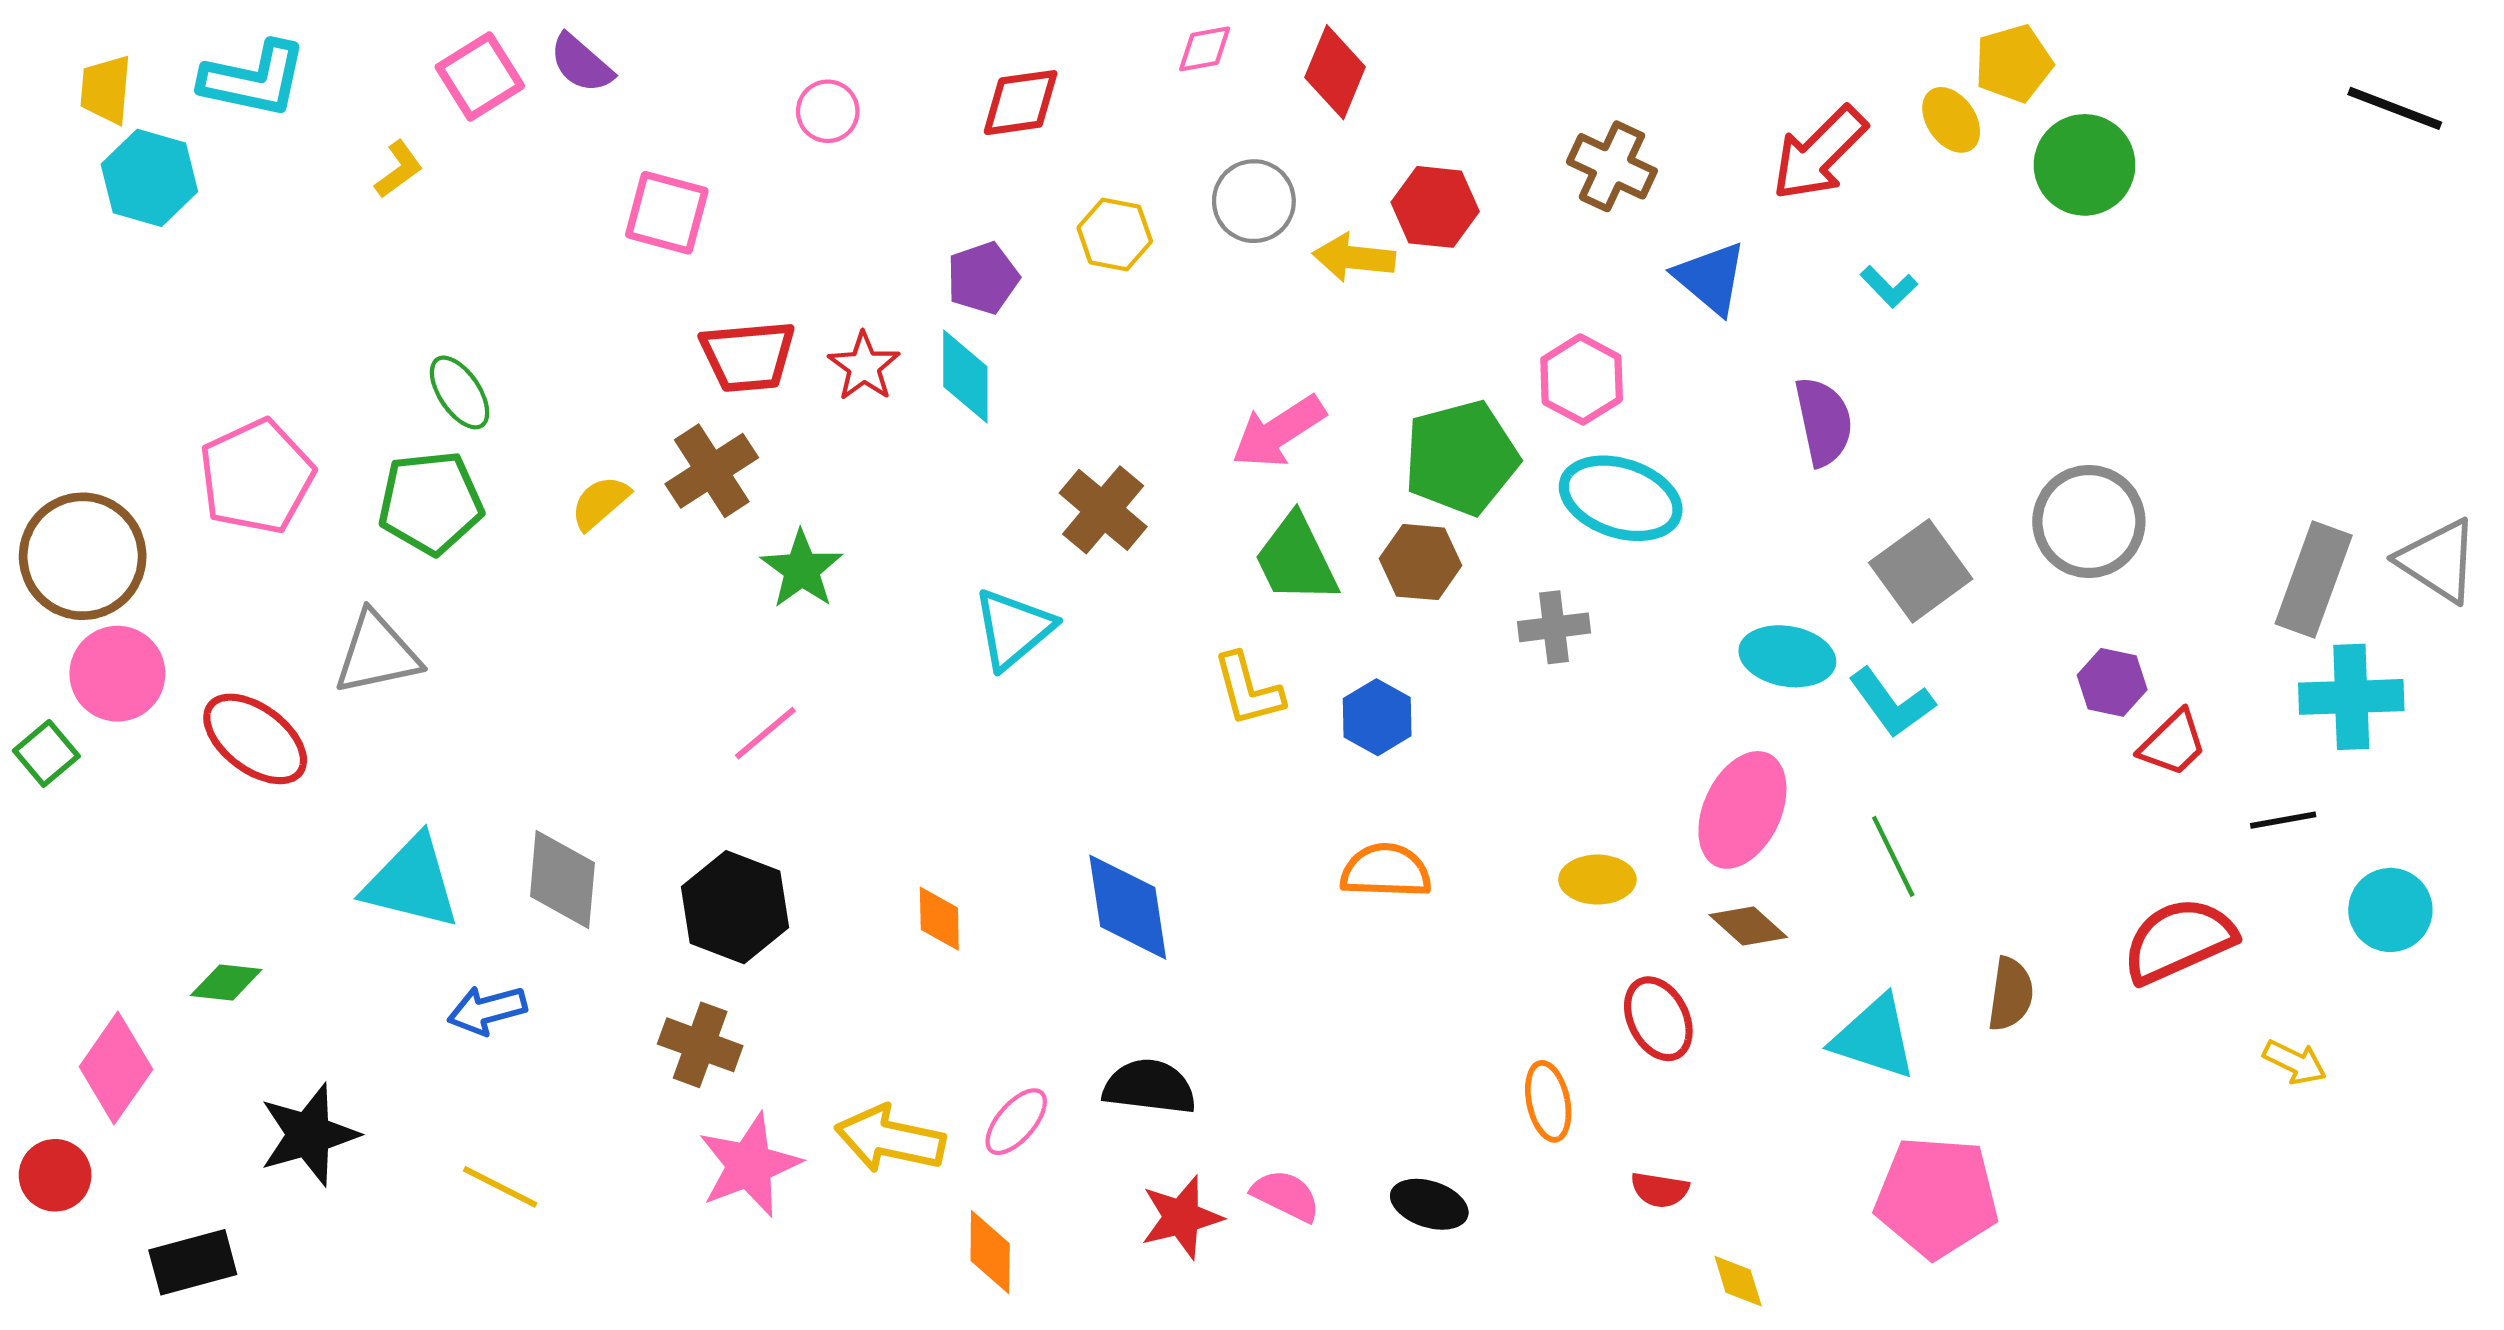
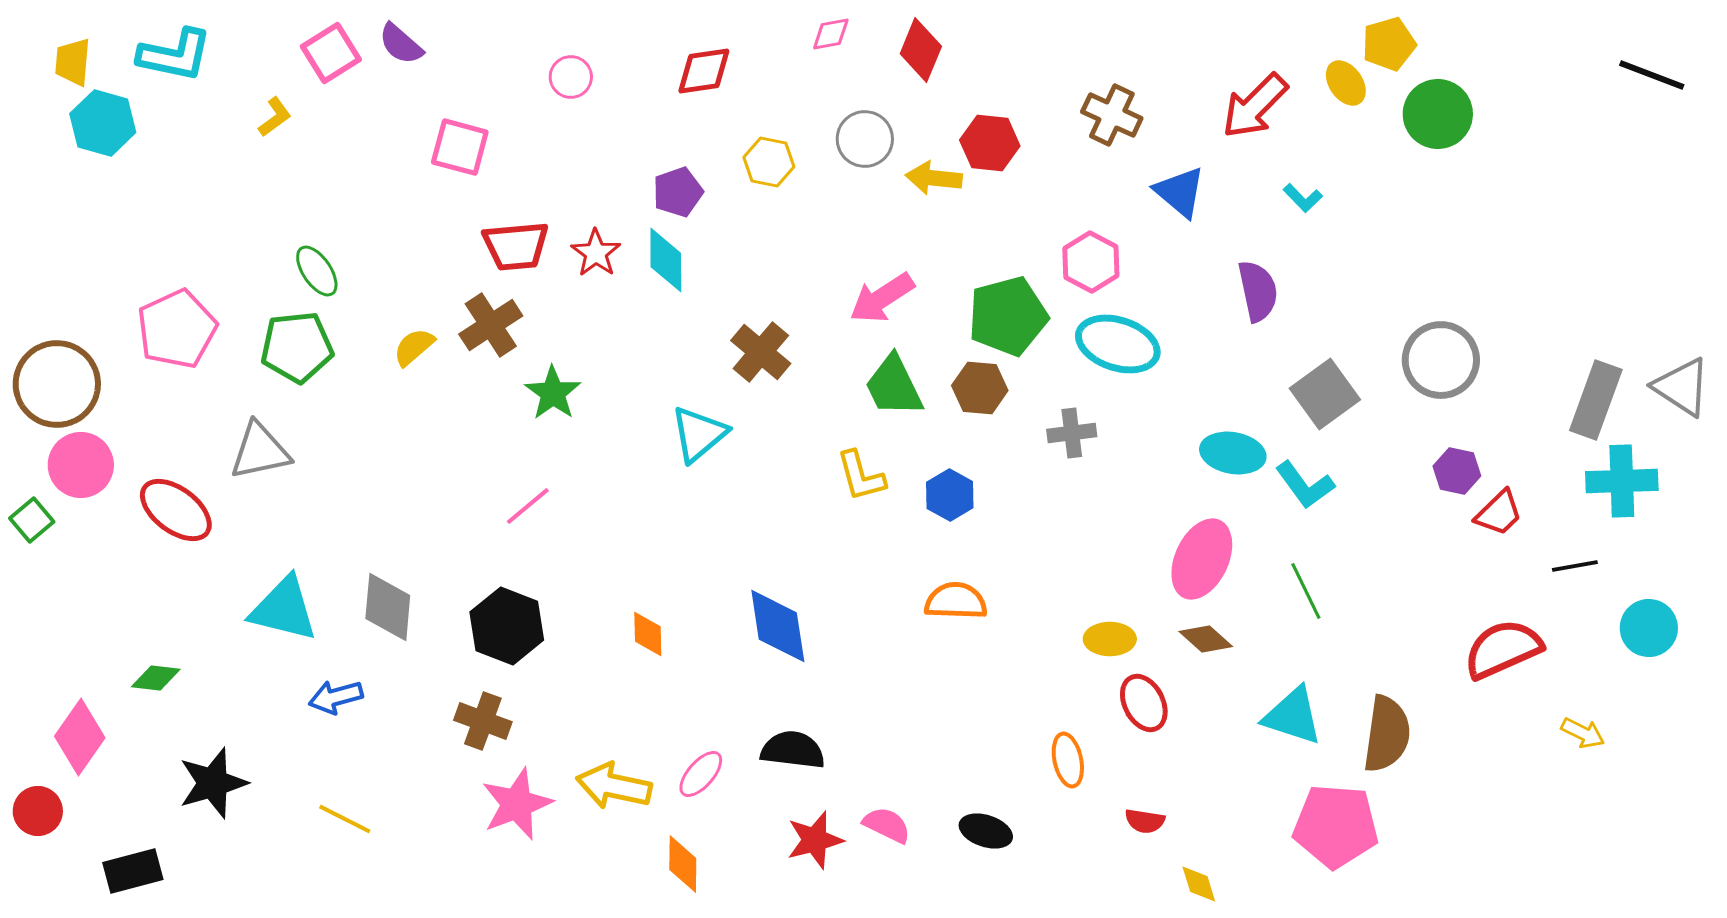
yellow ellipse: (1597, 880) -> (1110, 639), moved
brown semicircle: (2011, 994) -> (1387, 734), moved, size x1.5

